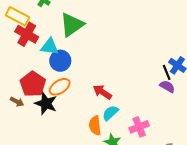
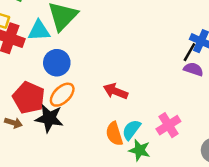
cyan triangle: (50, 47) -> (39, 31), moved
black line: (167, 72) -> (189, 52), turned 63
cyan semicircle: (110, 113) -> (131, 130), moved

